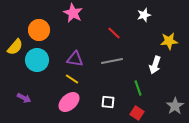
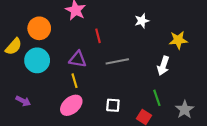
white star: (144, 15) -> (142, 21), moved
red line: (114, 33) -> (98, 36), moved, turned 32
yellow line: (72, 79) -> (75, 81), turned 40
green line: (138, 88) -> (157, 98), moved

